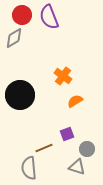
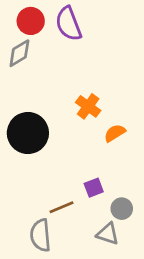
orange semicircle: (75, 101) -> (115, 133), moved

